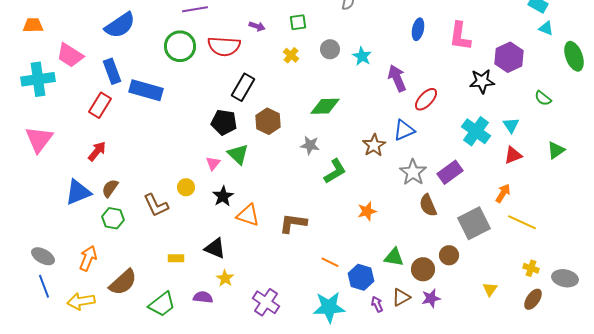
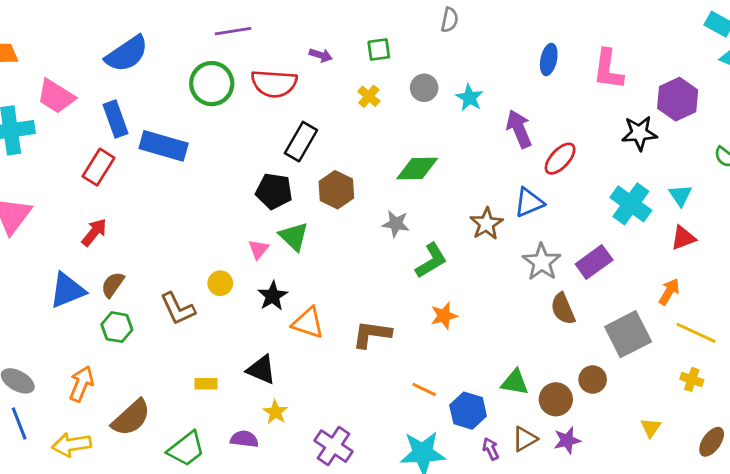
orange star: (367, 211) -> (444, 316), moved
yellow cross: (531, 268) -> (692, 379), moved

